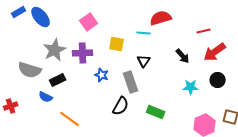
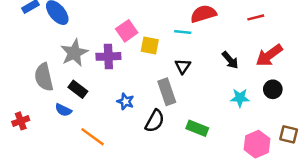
pink square: (89, 22) -> (127, 31), moved
red line: (204, 31) -> (256, 17), moved
gray semicircle: (30, 70) -> (44, 77), turned 60
blue star: (102, 75) -> (125, 101), moved
black rectangle: (58, 80) -> (78, 89), turned 63

